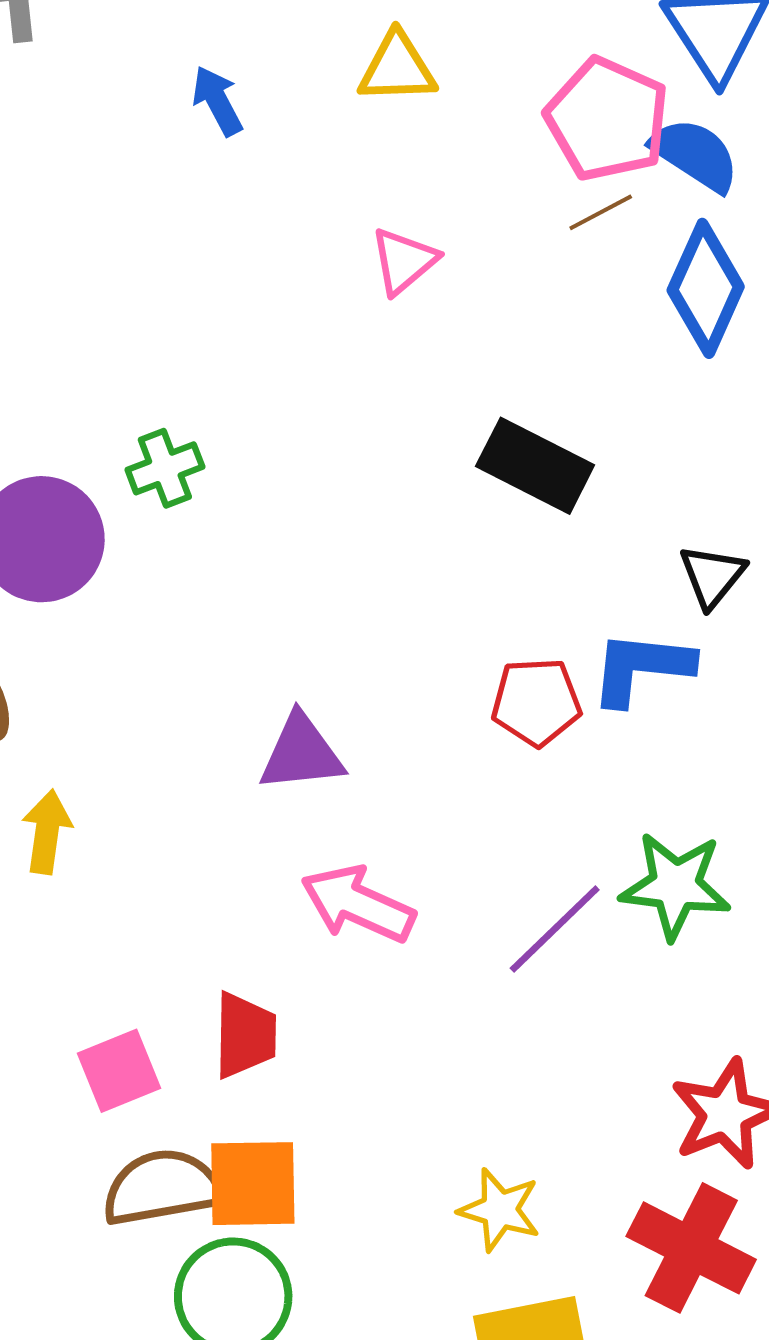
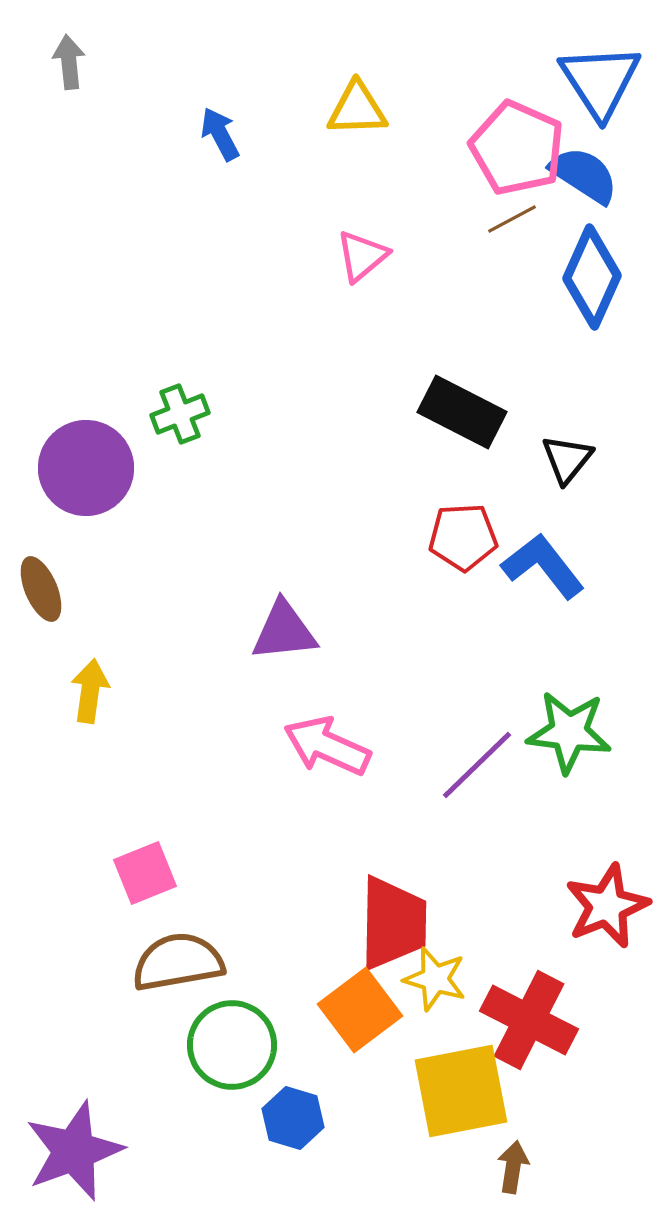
black triangle: (712, 576) -> (567, 459), moved
blue L-shape: (641, 668) -> (543, 566), turned 46
red pentagon: (536, 702) -> (463, 537), moved
red trapezoid: (245, 1035) -> (393, 923), moved, size x1.4
orange square: (253, 1184) -> (360, 1010), moved, turned -36
red cross: (691, 1248) -> (529, 1020), moved

